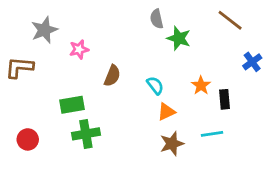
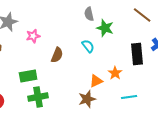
cyan semicircle: (155, 85) -> (88, 46), moved
orange star: (201, 85) -> (115, 73), moved
black rectangle: (224, 99) -> (137, 54), moved, size x1.5
brown star: (172, 144) -> (87, 99), moved

